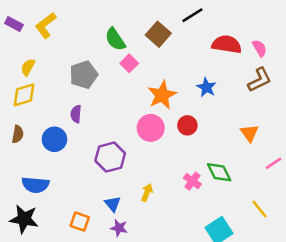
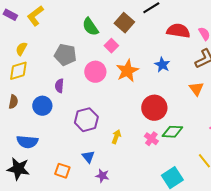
pink square: (129, 63) -> (111, 46), moved
gray pentagon: (84, 75) -> (65, 55), turned 30
red circle: (187, 125) -> (154, 108), moved, size x1.6
pink circle: (151, 128) -> (95, 72), moved
orange triangle: (249, 133) -> (196, 89), moved
green diamond: (219, 172) -> (172, 132), turned -60
yellow arrow: (147, 192) -> (116, 137), moved
purple star: (119, 228) -> (102, 176), moved

